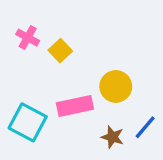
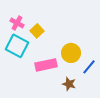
cyan square: (28, 122) -> (17, 46), moved
blue line: (145, 127) -> (89, 67), moved

